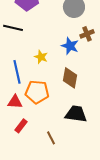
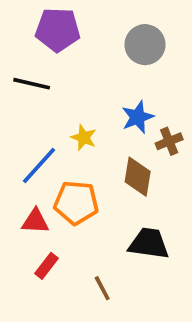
brown cross: (87, 34) -> (169, 141), moved
blue star: (70, 46) -> (138, 117), turned 30
blue line: (17, 72) -> (39, 165), turned 55

